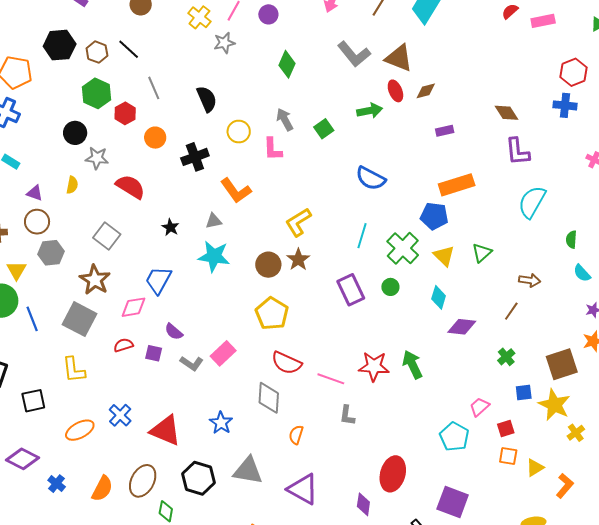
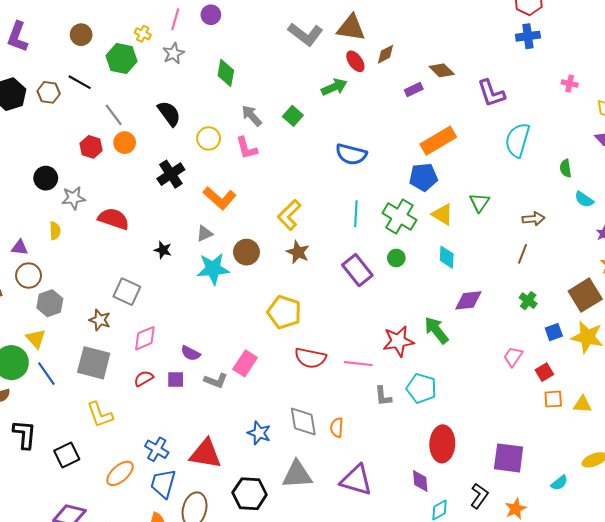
yellow cross: (199, 17) -> (143, 34), size x0.7
green diamond: (287, 64) -> (226, 73), moved
green hexagon: (96, 93) -> (121, 58), moved
brown diamond: (507, 113) -> (442, 70), moved
orange circle: (155, 138) -> (125, 143), moved
gray square: (107, 236) -> (127, 292), moved
brown circle: (268, 265) -> (246, 252), moved
yellow triangle: (16, 270) -> (36, 339), moved
brown star: (95, 280) -> (100, 320), size x0.7
blue trapezoid: (158, 280) -> (163, 484), moved
purple diamond: (462, 327) -> (468, 300), moved
gray diamond: (269, 398) -> (303, 421), moved
cyan pentagon: (454, 437) -> (421, 388), moved
yellow triangle: (535, 468) -> (583, 404), turned 48

